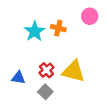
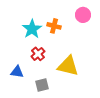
red cross: (46, 70) -> (38, 54), moved
gray square: (45, 92) -> (42, 85), turned 32

